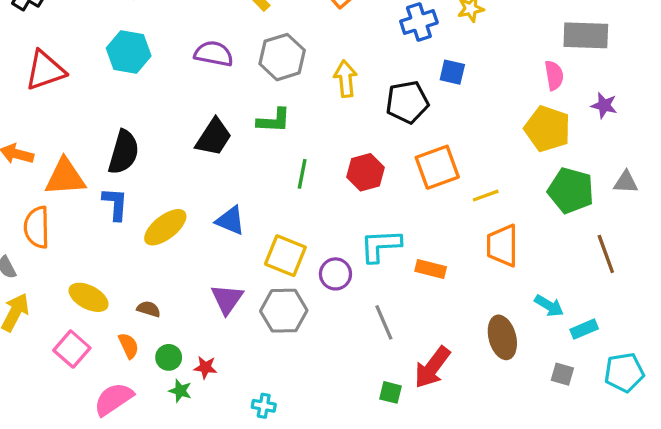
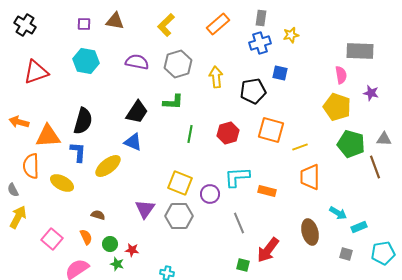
orange square: (437, 167) -> (271, 130), turned 36
blue triangle: (230, 221) -> (133, 142), moved
brown line: (606, 254) -> (375, 167), moved
yellow ellipse: (89, 297) -> (62, 183), moved

